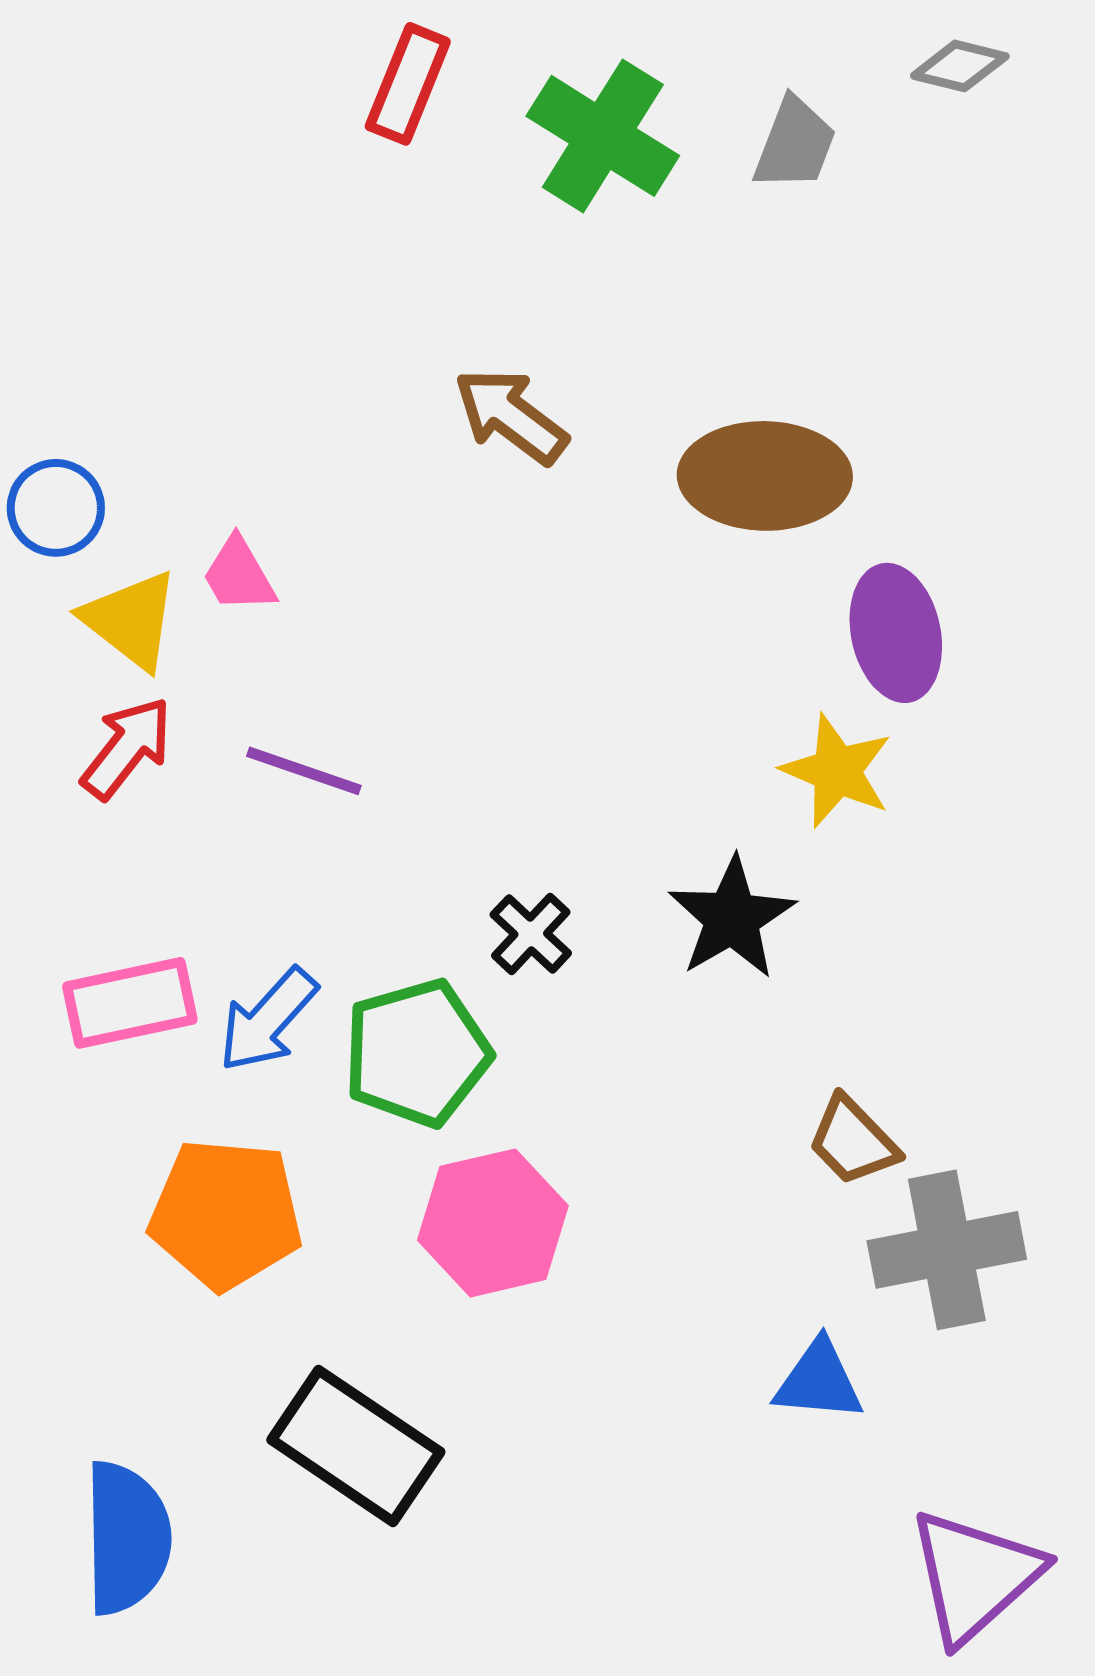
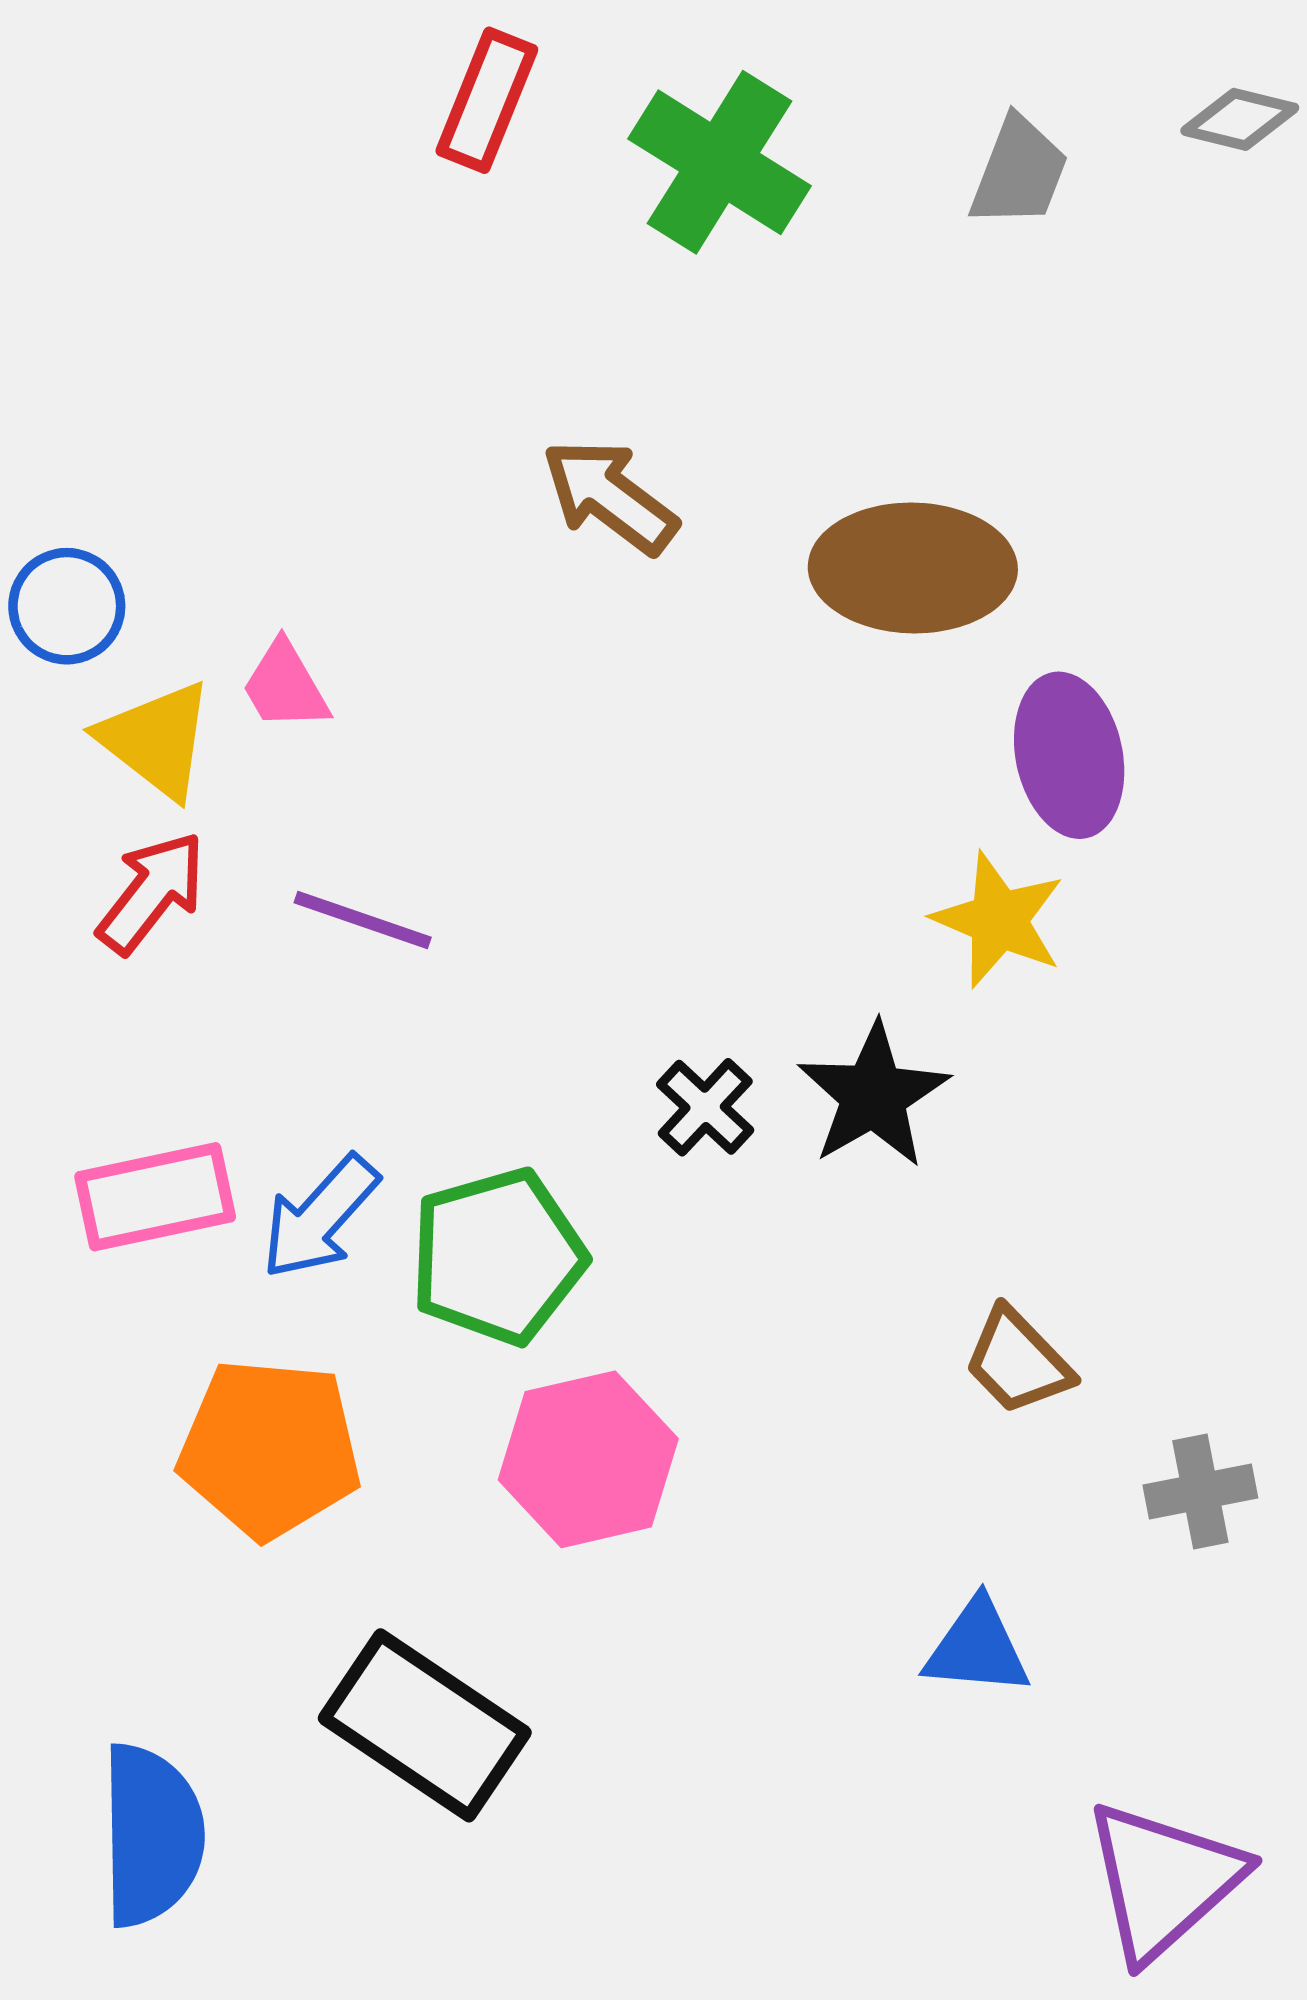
gray diamond: (960, 66) -> (1240, 119), moved
gray trapezoid: (795, 144) -> (1019, 172), moved
black cross: (531, 934) -> (705, 1107), moved
gray cross: (947, 1250) -> (1200, 1492), moved, size x0.6

